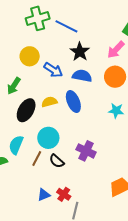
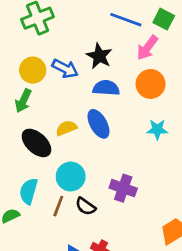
blue line: (66, 26) -> (126, 20), moved
blue arrow: (53, 70) -> (65, 69), moved
green arrow: (14, 86) -> (23, 101), moved
black ellipse: (26, 110) -> (36, 143), turned -70

